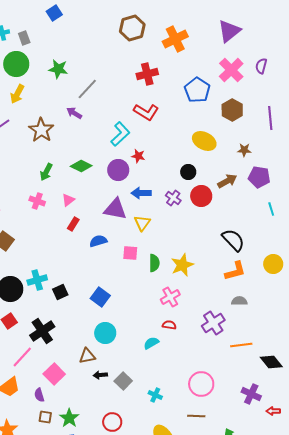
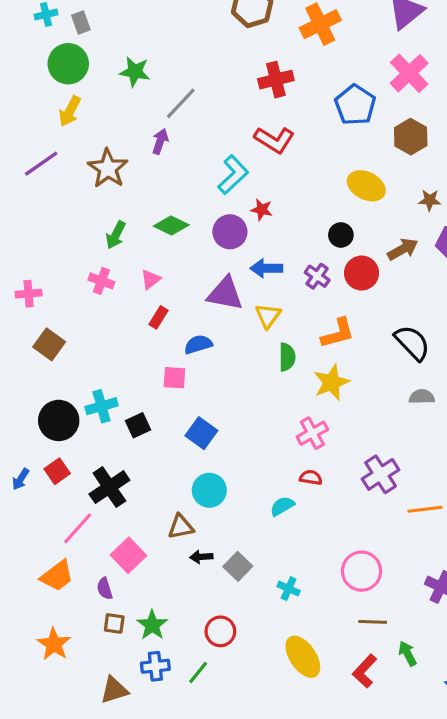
purple arrow: (74, 113) -> (160, 141), turned 77
pink square: (130, 253) -> (174, 378), moved
green semicircle: (154, 263) -> (287, 357), moved
orange L-shape: (235, 271) -> (338, 333), moved
gray semicircle: (239, 301) -> (422, 397), moved
brown line: (196, 416) -> (373, 622), moved

